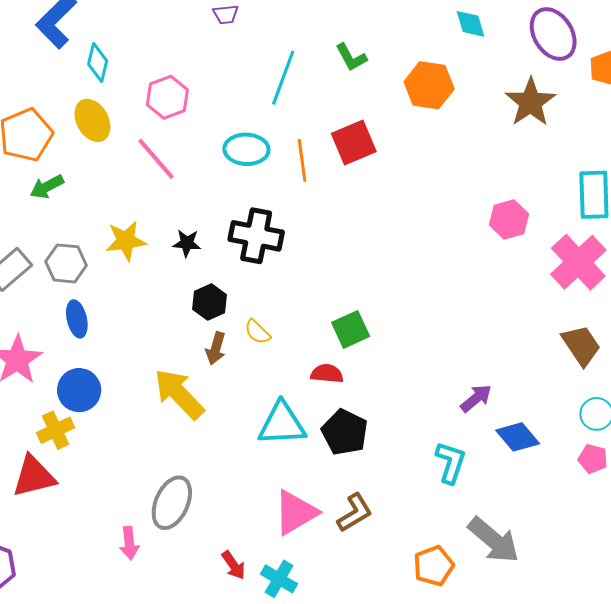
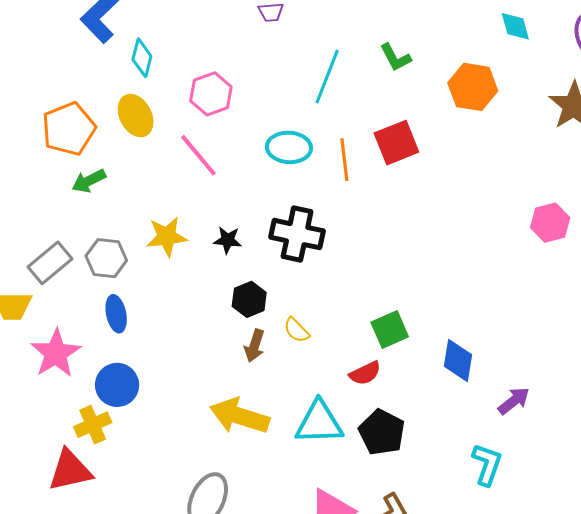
red semicircle: (327, 374) -> (365, 373), turned 148
yellow arrow: (179, 394) -> (239, 416), moved, turned -30
blue diamond: (518, 437) -> (458, 361), moved, turned 48

